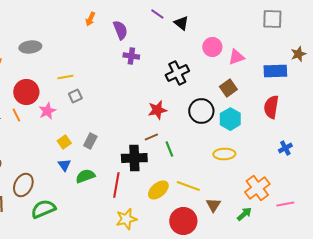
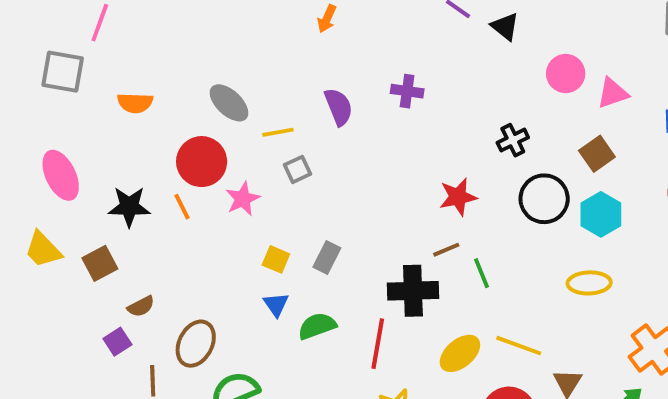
purple semicircle: (120, 30) -> (339, 107), moved
gray ellipse: (30, 47) -> (229, 103), moved, turned 50
black cross: (177, 73) -> (513, 140), moved, size x0.7
yellow square: (64, 142) -> (276, 259), turned -32

